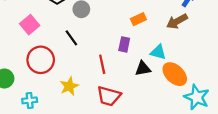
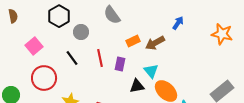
brown arrow: (177, 21) -> (155, 43), moved
cyan triangle: (158, 52) -> (151, 71), turned 35
red line: (102, 64) -> (100, 58), moved

